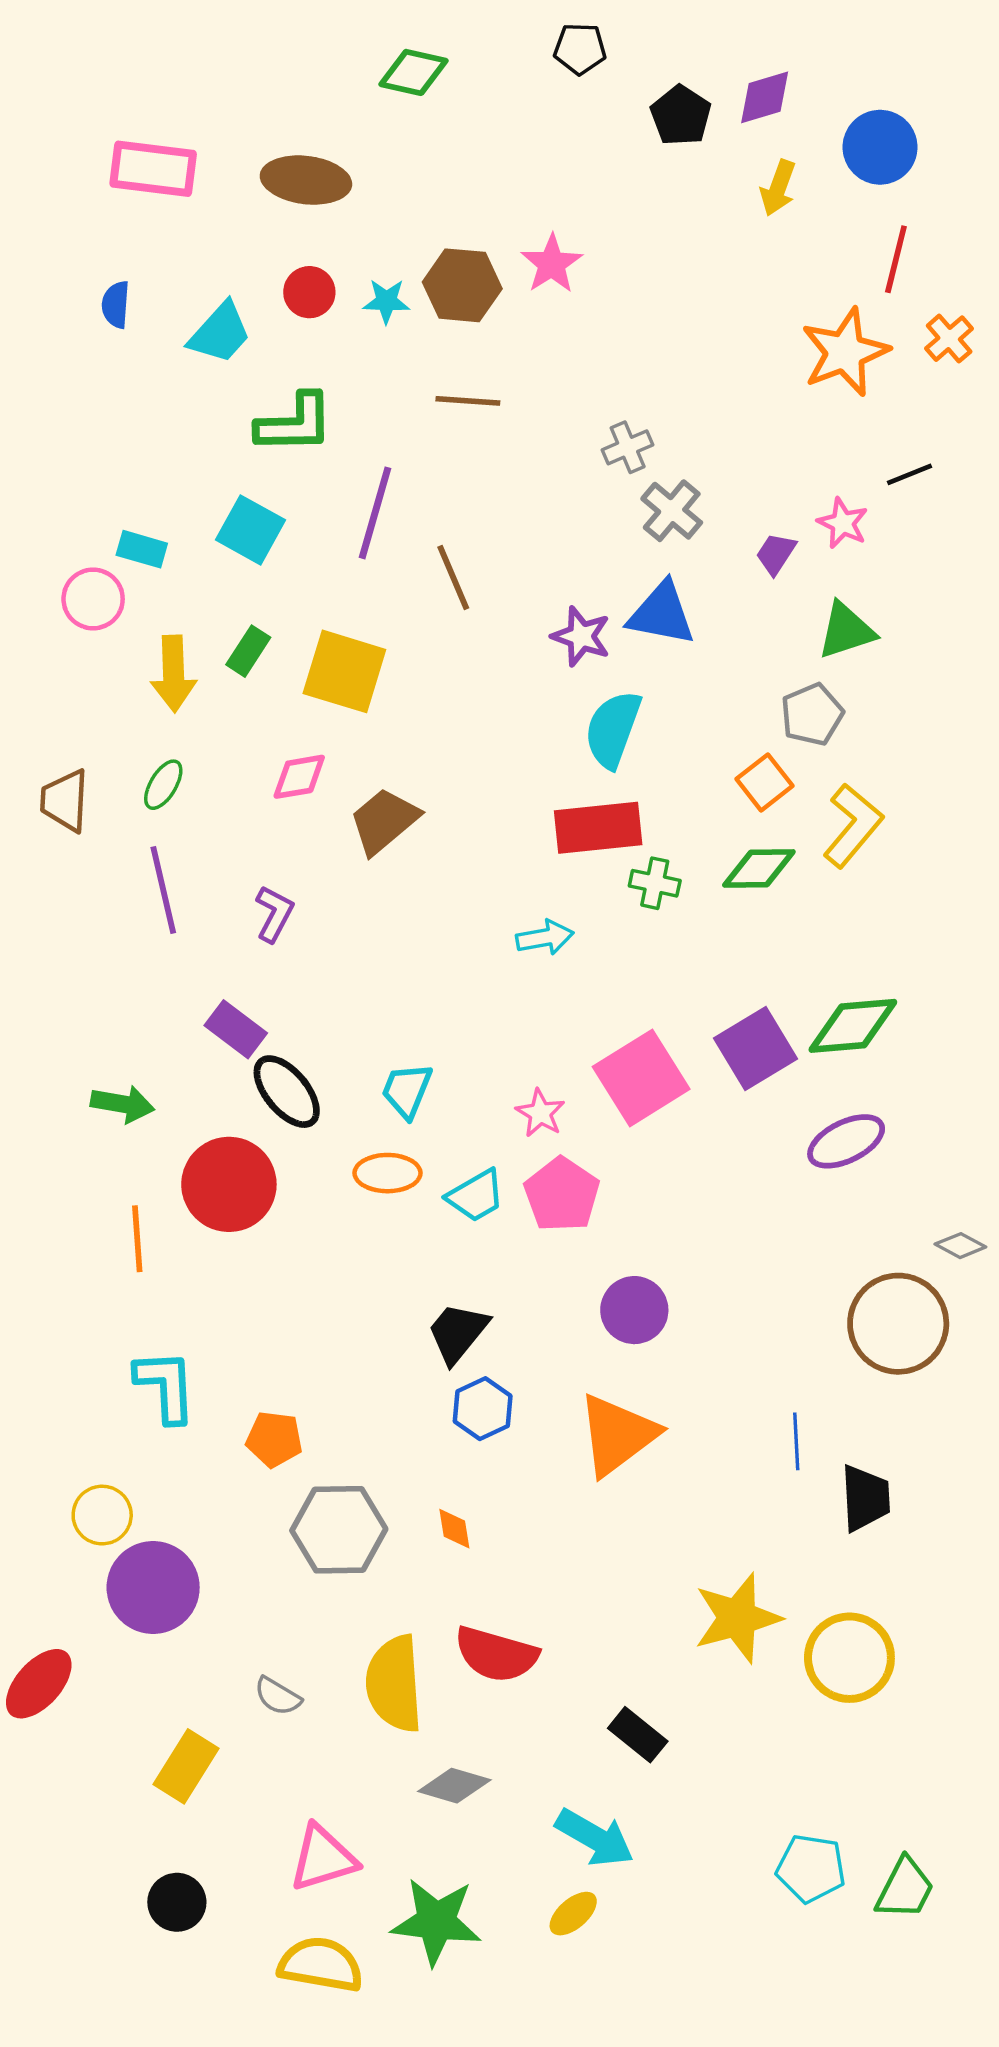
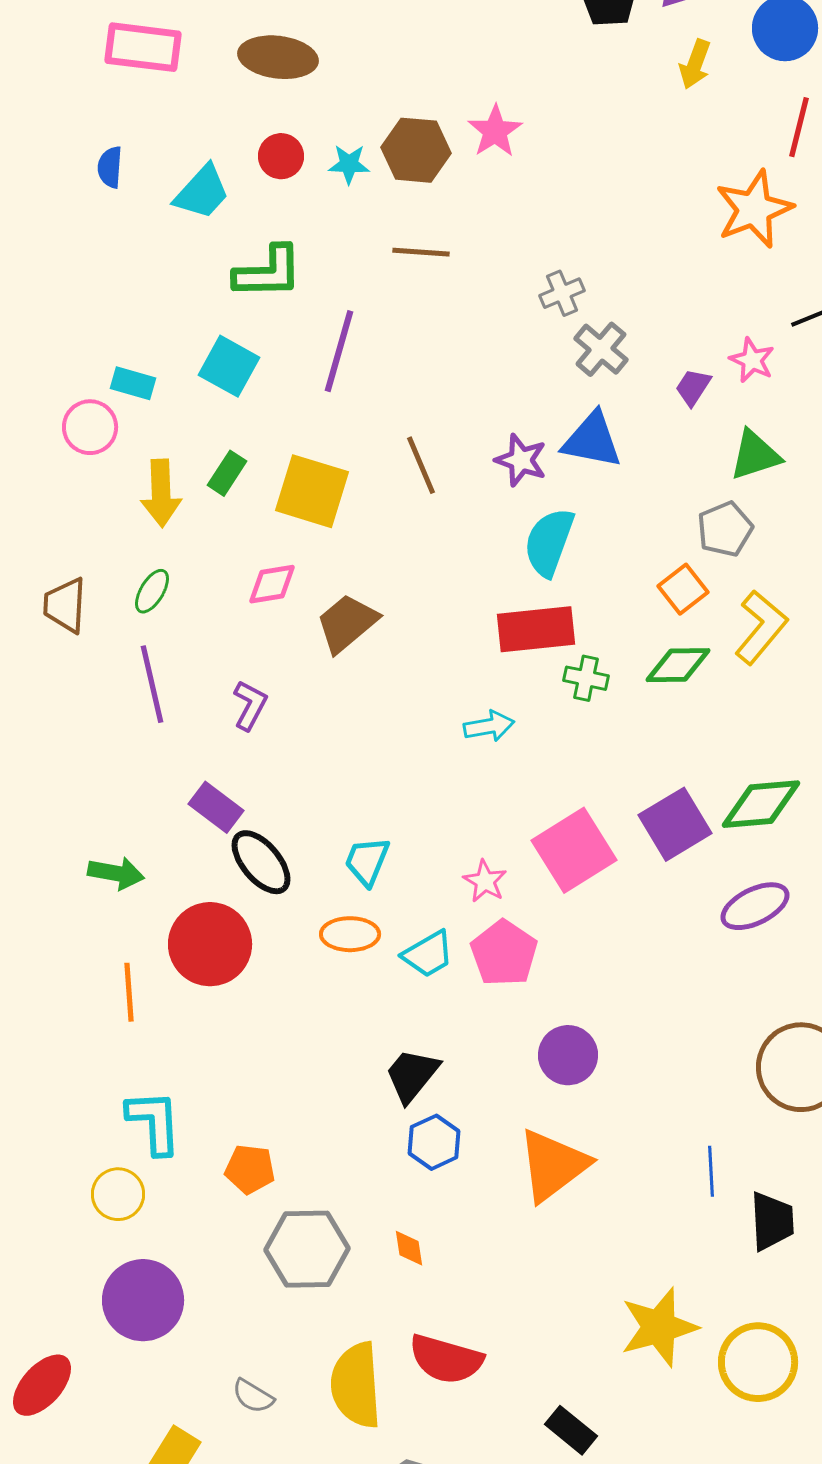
brown line: (453, 577) -> (421, 465), moved
yellow circle: (102, 1515) -> (118, 1194), moved

